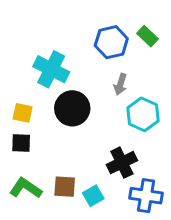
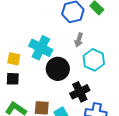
cyan cross: (51, 69) -> (41, 48), moved
black circle: (72, 108) -> (58, 69), moved

